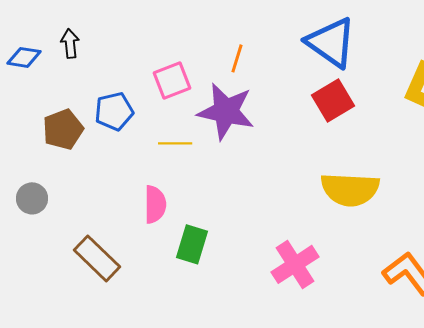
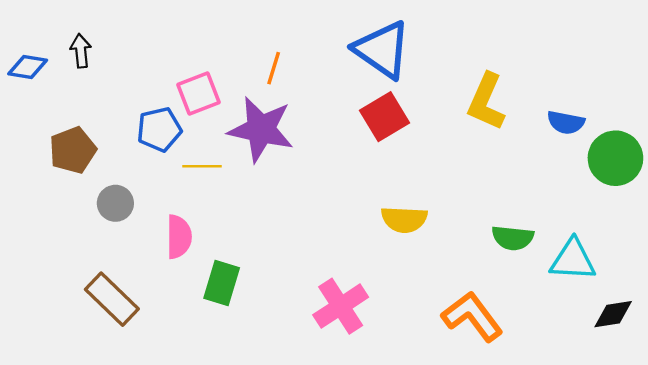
blue pentagon: (114, 111) -> (159, 129), moved
yellow semicircle: (350, 189) -> (404, 219), size x0.7
gray circle: (32, 198) -> (115, 203), moved

